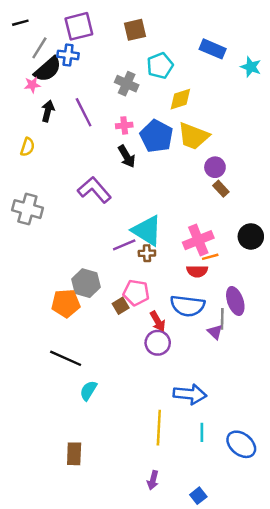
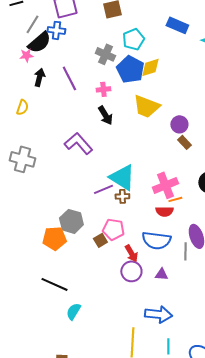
blue pentagon: (156, 136) -> (130, 69), moved
yellow trapezoid: (193, 136) -> (146, 106), moved
purple triangle: (215, 332) -> (161, 274), moved, turned -40

